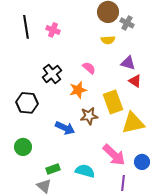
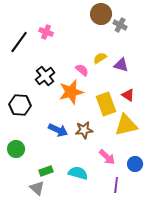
black line: (26, 27) -> (19, 42), moved, turned 45
yellow semicircle: (108, 40) -> (100, 58), moved, turned 152
red triangle: (135, 81) -> (128, 95), moved
orange star: (78, 90) -> (71, 92), size x1.4
brown star: (89, 116) -> (84, 130), moved
pink arrow: (114, 155) -> (107, 157), size x0.7

